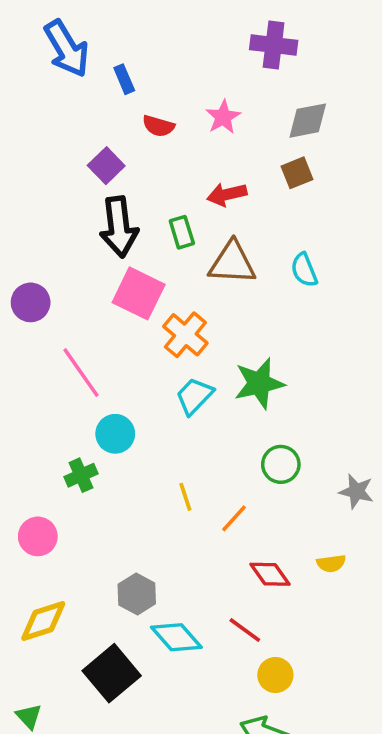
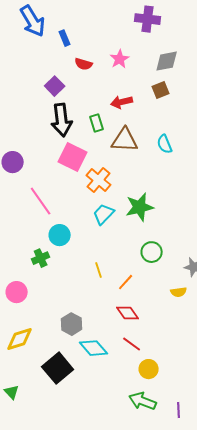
yellow semicircle: (331, 563) -> (179, 292), moved
red diamond: (270, 574) -> (128, 313), moved

